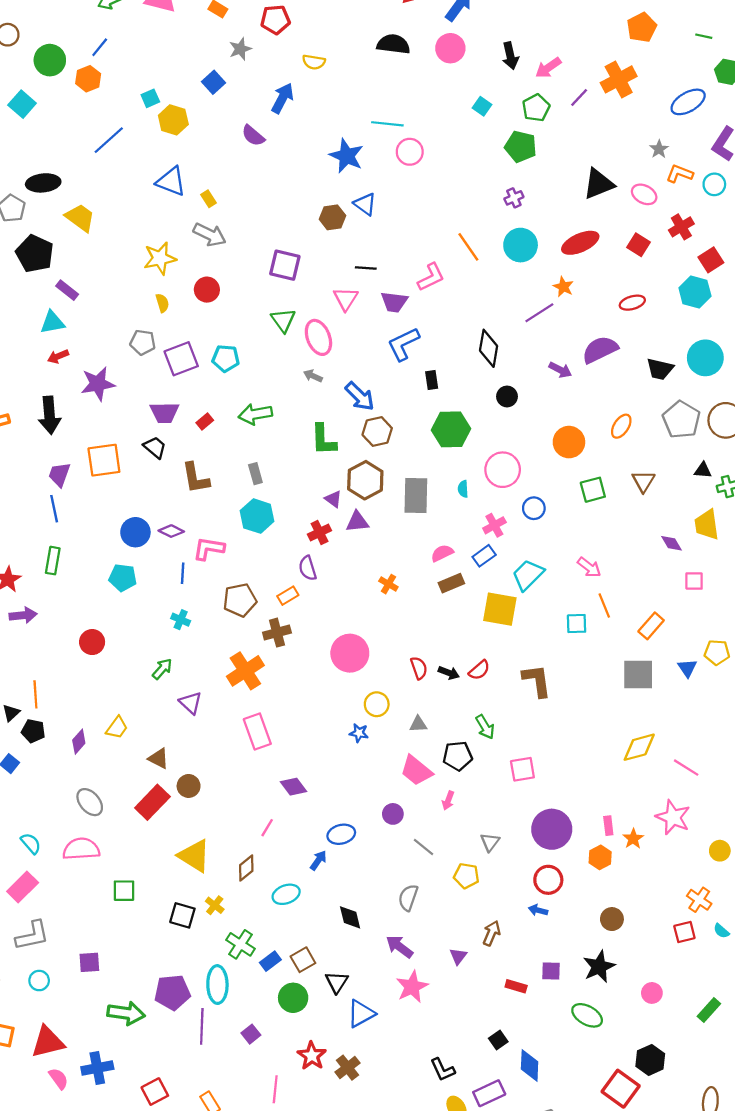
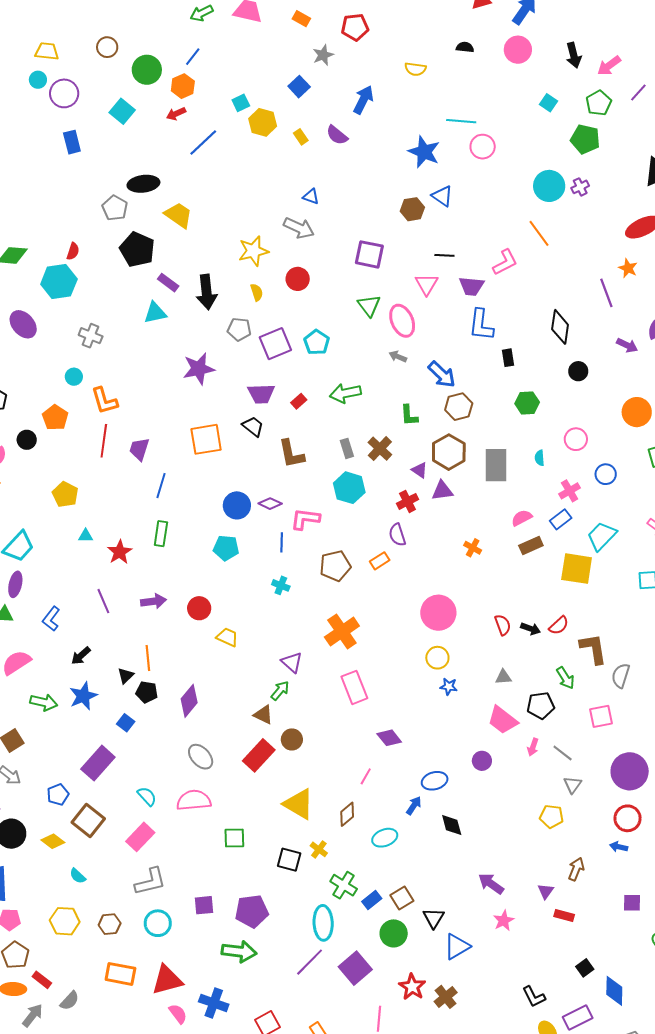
black semicircle: (393, 44) -> (465, 47), size x0.6
yellow semicircle: (314, 62) -> (415, 69), moved
blue triangle: (171, 181) -> (311, 197), moved, size x0.6
yellow rectangle: (208, 199) -> (301, 137), moved
cyan circle: (521, 245) -> (549, 186), moved
purple line: (539, 313) -> (606, 293), turned -76
blue L-shape: (403, 344) -> (481, 325), turned -56
red arrow: (58, 356) -> (176, 114), moved
cyan pentagon: (226, 358) -> (317, 342), turned 30
black arrow: (50, 415) -> (207, 292), moved
green hexagon: (451, 429) -> (527, 403), size x0.7
green L-shape: (323, 440) -> (409, 415), size x0.7
pink circle: (503, 470) -> (576, 439), size x0.7
purple trapezoid: (59, 475) -> (139, 449), moved
blue line: (54, 509) -> (161, 486), turned 30
purple arrow: (23, 615) -> (154, 601), moved
brown cross: (277, 633) -> (380, 449), moved, turned -30
green arrow: (162, 669) -> (280, 691), moved
brown L-shape: (537, 681) -> (593, 649), moved
yellow circle: (377, 704) -> (437, 658), moved
yellow trapezoid: (117, 728) -> (227, 637), moved, turned -100
purple diamond: (79, 742) -> (189, 701), size x1.4
gray line: (423, 847) -> (563, 753), moved
gray semicircle: (408, 898) -> (621, 676), moved
black diamond: (350, 917) -> (452, 825), moved
cyan circle: (39, 981) -> (158, 923), size x1.4
red rectangle: (516, 986) -> (564, 915), moved
pink star: (412, 987) -> (504, 921), size x0.7
purple pentagon: (172, 992) -> (252, 911), moved
purple line: (202, 1026) -> (310, 962), turned 44
purple square: (251, 1034) -> (355, 968), size x1.8
blue cross: (97, 1068) -> (214, 1003), turned 32

